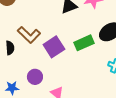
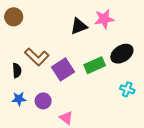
blue star: (12, 88) -> (19, 99), moved

